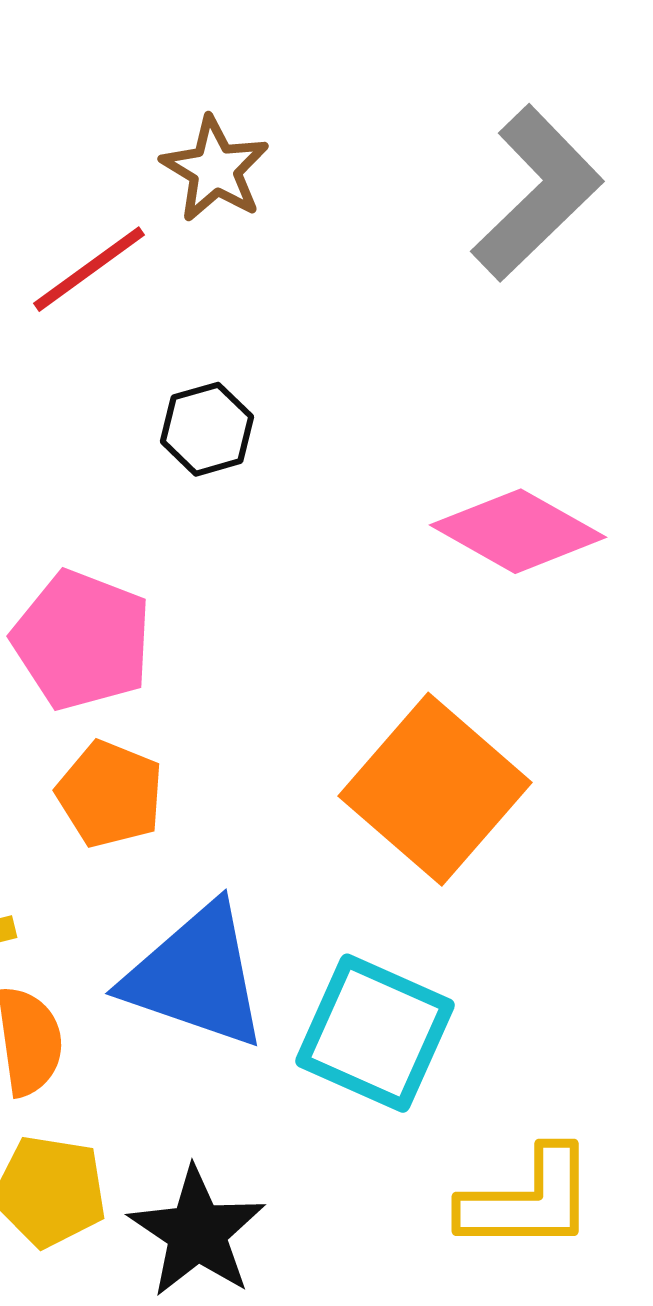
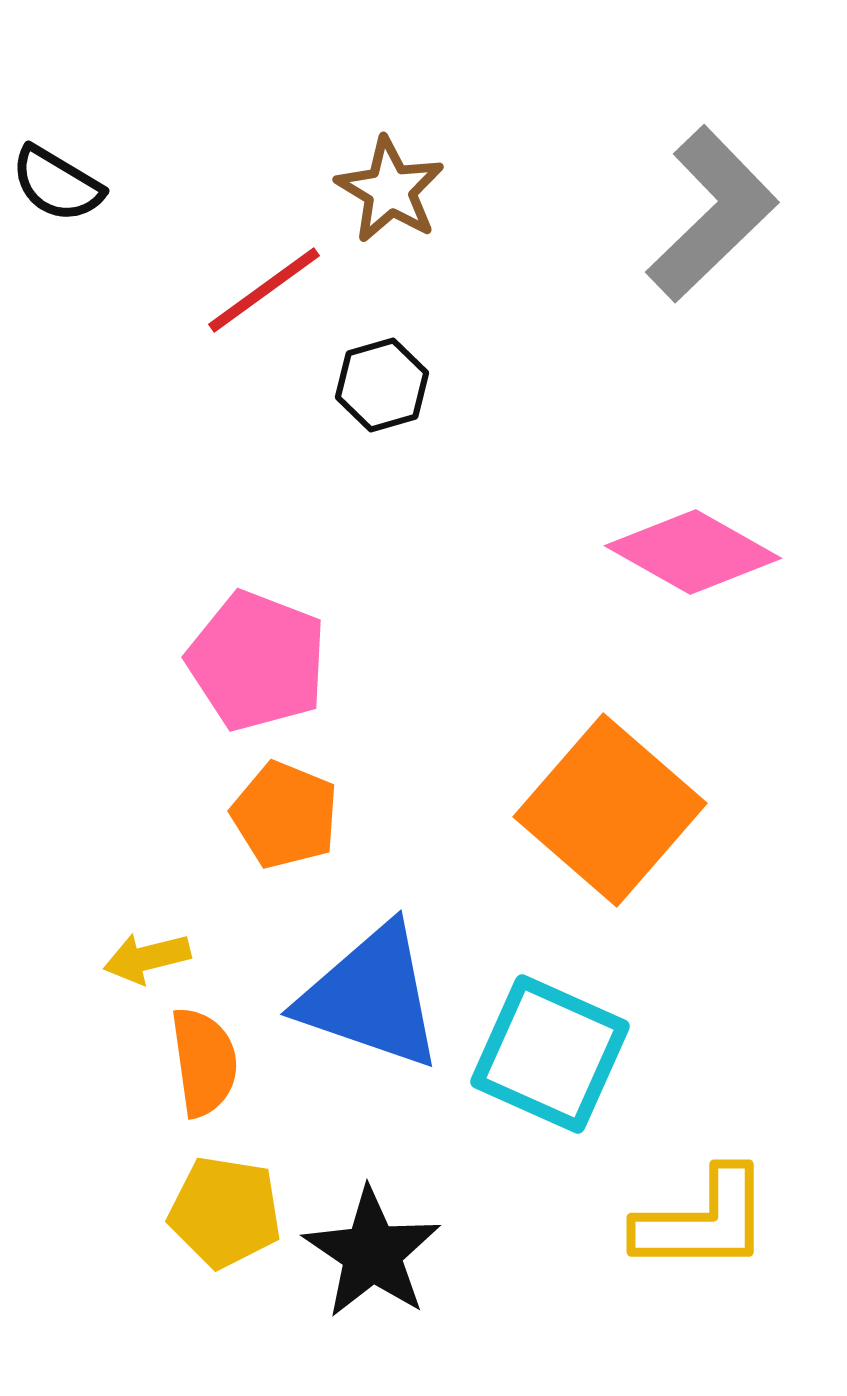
black hexagon: (207, 429) -> (382, 385), moved

